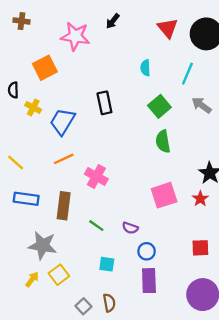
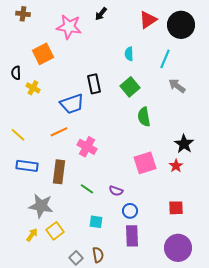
red triangle: (168, 28) -> (148, 20), turned 36
green square: (159, 106) -> (130, 87), moved
blue trapezoid: (62, 122) -> (72, 104), moved, turned -140

